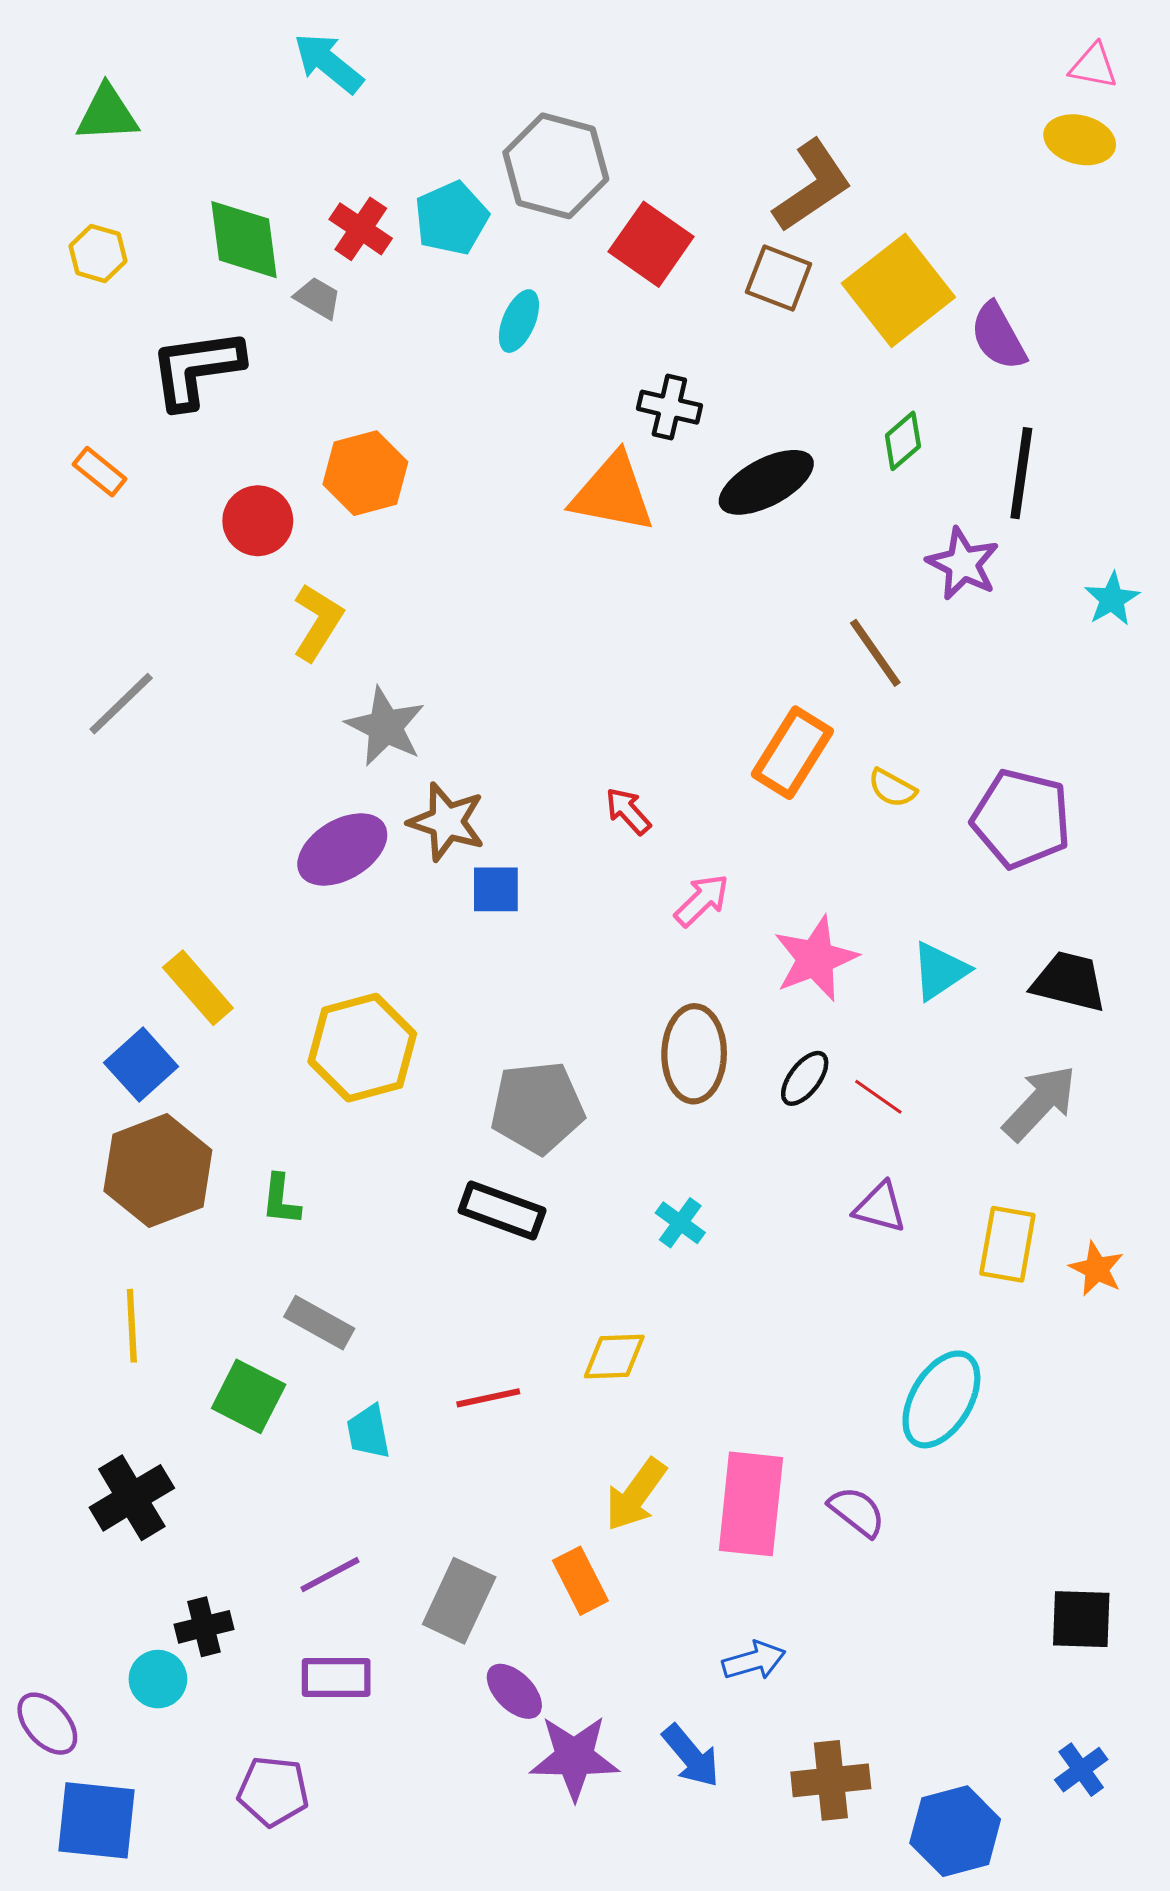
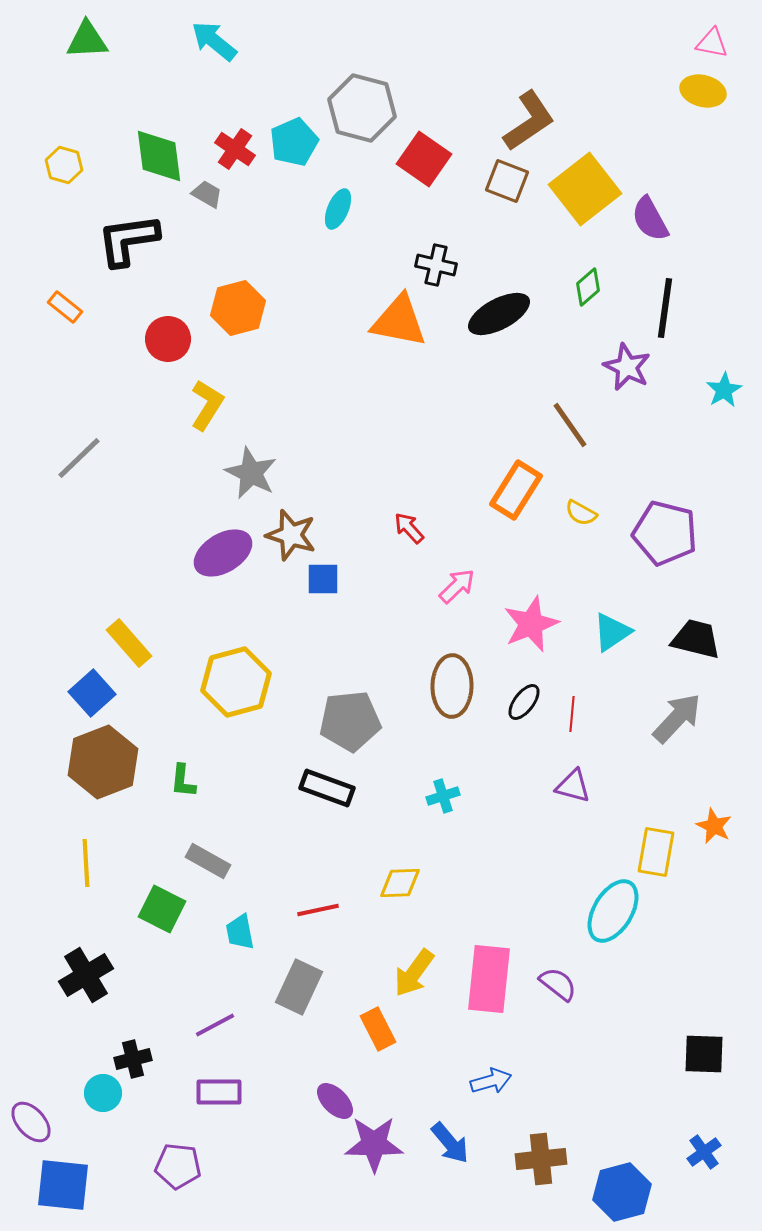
green triangle: (107, 114) -> (87, 40), moved
red line: (878, 1097) -> (572, 714), turned 60
cyan cross: (680, 1223) -> (443, 796), turned 36
yellow rectangle: (1007, 1244) -> (656, 852), moved
gray rectangle: (459, 1601) -> (299, 987), moved

